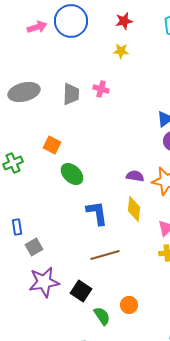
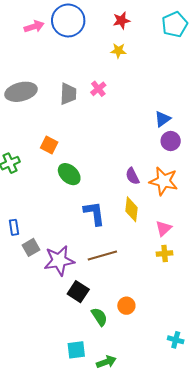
pink cross: (101, 89) -> (98, 89), turned 35
purple semicircle: (135, 176) -> (132, 176), turned -126
purple star: (44, 282) -> (59, 260), moved

